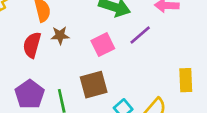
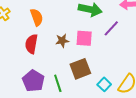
brown star: (60, 35) -> (62, 41), moved
pink square: (103, 45) -> (84, 38), turned 36

